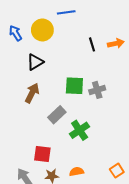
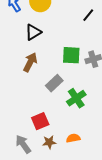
black line: (92, 44) -> (88, 15), turned 56
red square: (42, 154) -> (40, 121), turned -30

